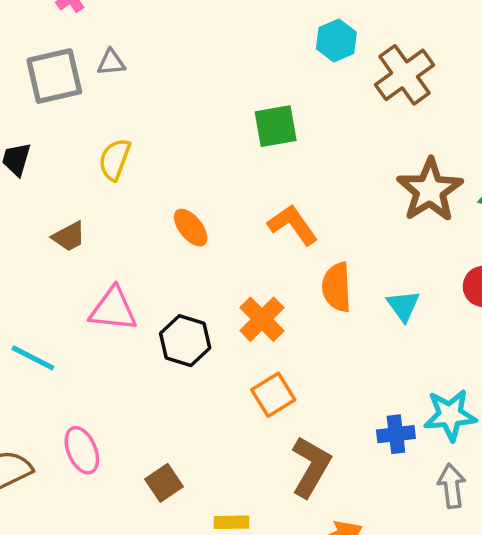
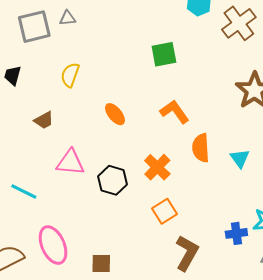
pink ellipse: (82, 450) -> (53, 245), size x1.4
brown square: (164, 483) -> (101, 264), turned 35

